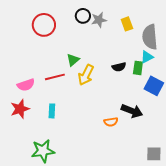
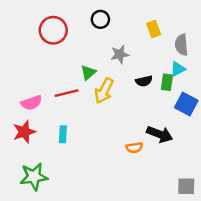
gray star: (99, 20) -> (120, 54), moved
gray semicircle: (150, 37) -> (181, 45), size x0.7
green star: (43, 151) -> (34, 177), moved

